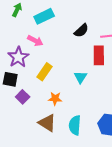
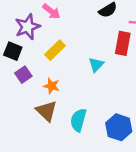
orange star: (55, 99) -> (52, 86), moved

